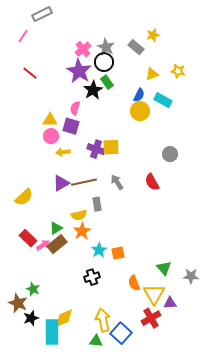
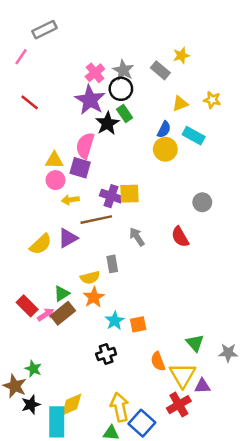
pink semicircle: (75, 108) -> (85, 146), size x1.5
brown line: (84, 182) -> (96, 220), moved
yellow semicircle: (24, 197) -> (41, 244), moved

